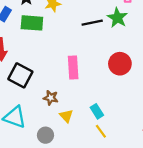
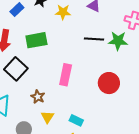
green star: (117, 18) -> (118, 41), turned 30
green rectangle: (32, 23) -> (36, 40), moved, turned -30
cyan rectangle: (97, 111) -> (76, 120), turned -48

